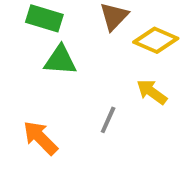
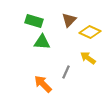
orange arrow: (40, 138) -> (43, 84), moved

